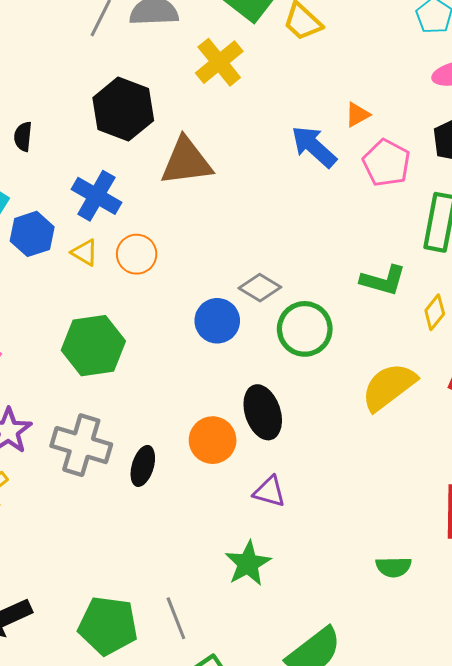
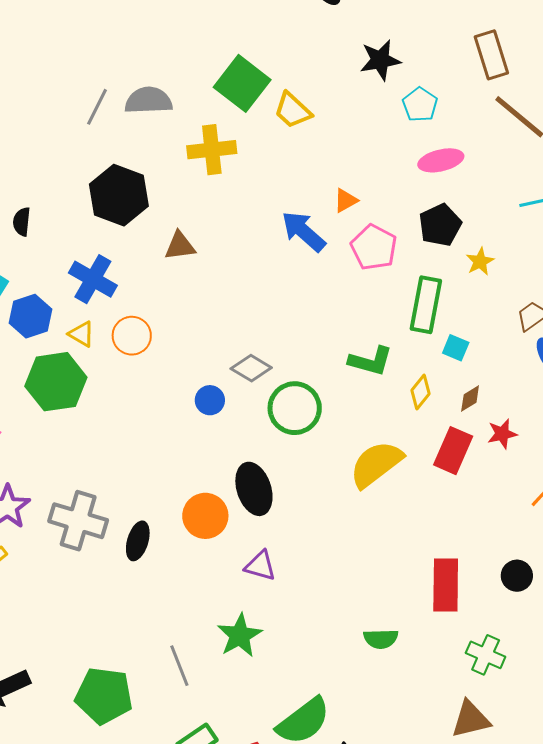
yellow cross: (219, 62) -> (212, 150), turned 33
brown triangle: (186, 162) -> (180, 246), size x0.6
blue circle: (217, 321) -> (210, 400), size x0.7
green hexagon: (93, 346) -> (56, 382), moved
gray line: (176, 618) -> (179, 666), moved

